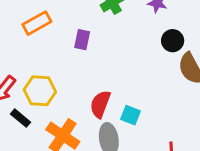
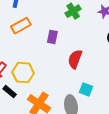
red semicircle: (100, 104) -> (75, 59), moved

